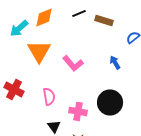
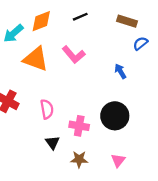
brown rectangle: (104, 20) -> (127, 21), moved
orange triangle: (39, 51) -> (36, 59), turned -40
pink L-shape: (73, 63) -> (74, 55), moved

